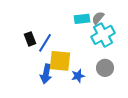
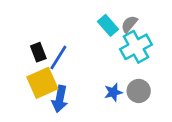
cyan rectangle: (82, 19) -> (108, 25), turned 56
yellow square: (60, 61) -> (42, 83), moved, turned -30
blue star: (78, 76) -> (113, 92), moved

